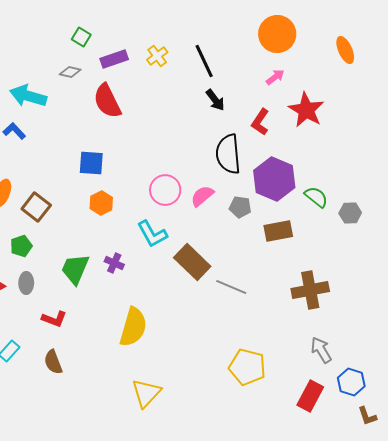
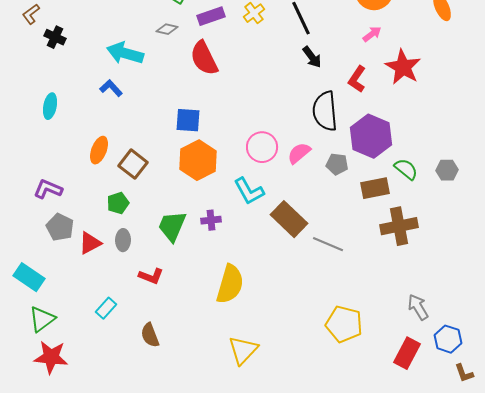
green semicircle: (316, 197) -> (406, 169), moved
orange hexagon: (101, 203) -> (198, 160), size x1.6
purple cross: (114, 263) -> (211, 220), turned -30
brown cross: (310, 290) -> (399, 226), moved
brown semicircle: (53, 362) -> (150, 335), moved

